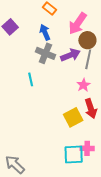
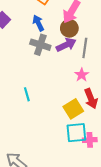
brown circle: (87, 40) -> (69, 28), moved
cyan line: (31, 79) -> (27, 94), moved
cyan square: (74, 154) -> (76, 133), moved

